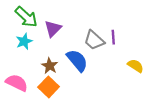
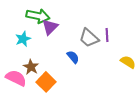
green arrow: (26, 17) -> (38, 16), moved, turned -30
blue semicircle: (77, 60) -> (73, 57), size x0.6
brown star: (50, 66) -> (31, 67), moved

